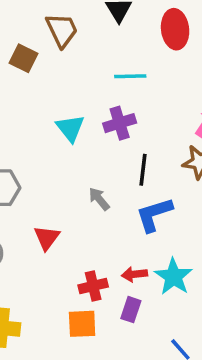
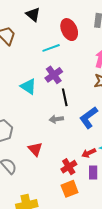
red ellipse: (175, 29) -> (69, 30), moved
black line: (143, 170) -> (65, 97), moved
gray arrow: (99, 199) -> (56, 119), turned -40

